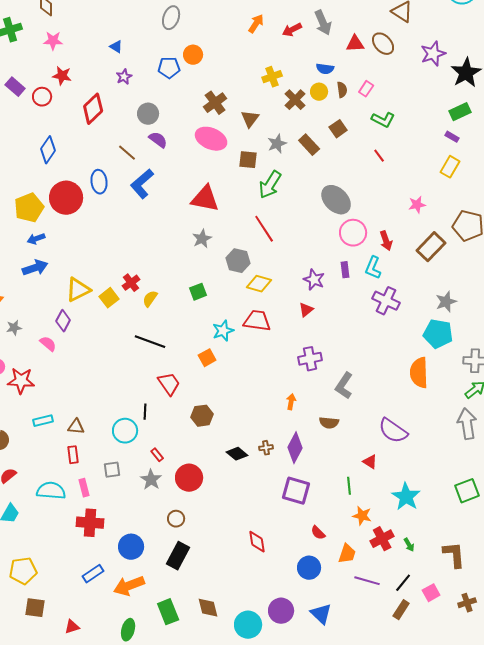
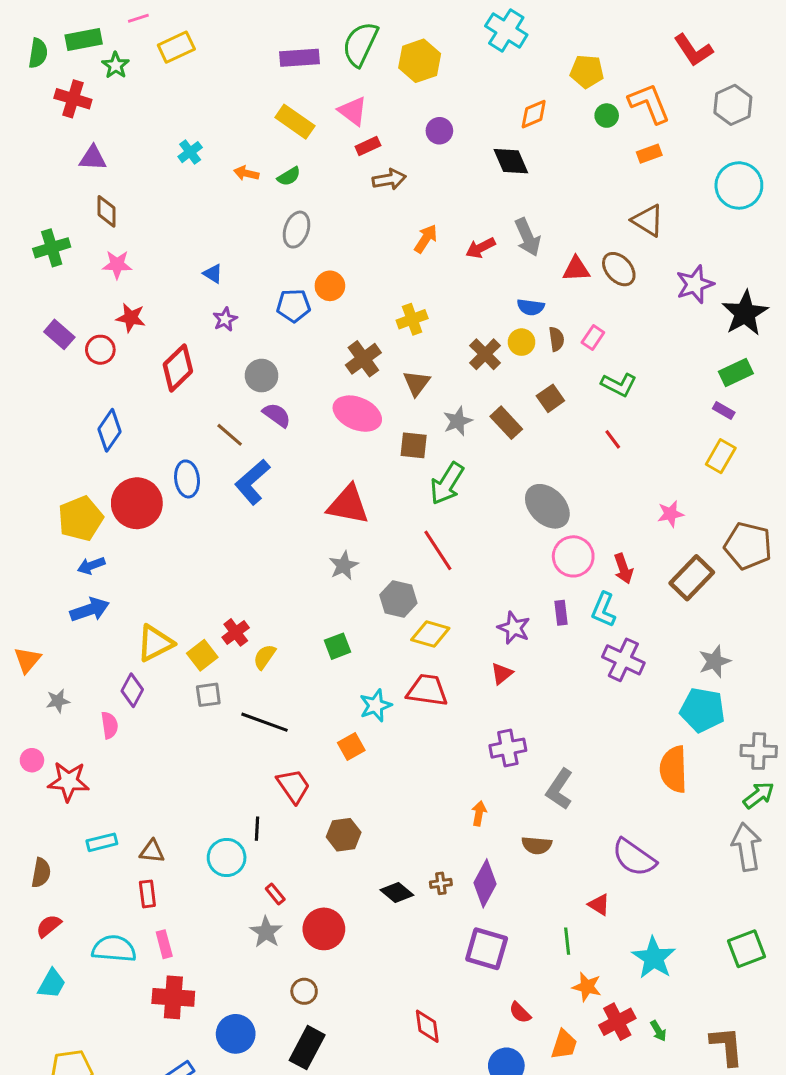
yellow cross: (272, 77) -> (412, 319), moved
pink semicircle: (48, 344) -> (109, 725), turned 42
gray square: (112, 470) -> (208, 695), moved

